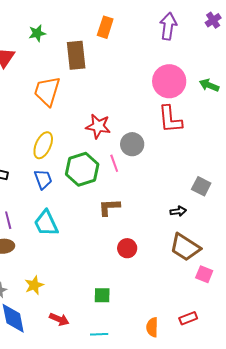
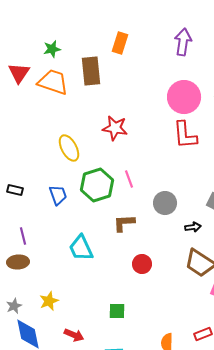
orange trapezoid: (47, 91) -> (53, 82), moved, turned 92
red star: (98, 126) -> (115, 128), moved
gray circle: (132, 144) -> (165, 203), moved
yellow ellipse: (43, 145) -> (69, 148), moved, turned -52
cyan trapezoid: (46, 223) -> (81, 248), moved

